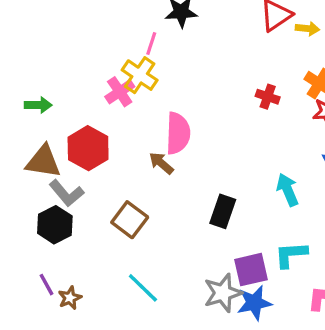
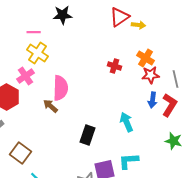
pink line: (151, 44) -> (34, 32), moved, turned 72
pink cross: (120, 92) -> (26, 76), moved
brown square: (130, 220) -> (20, 153), moved

